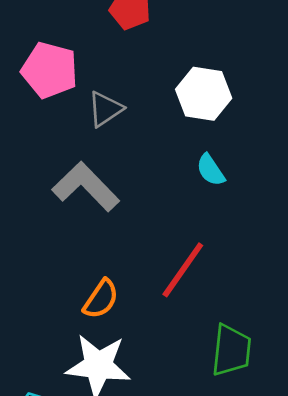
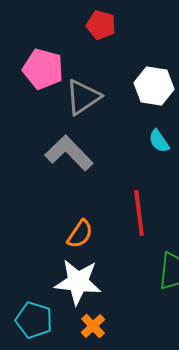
gray triangle: (105, 109) -> (83, 97), size x1.4
red line: (183, 270) -> (139, 213), turned -42

